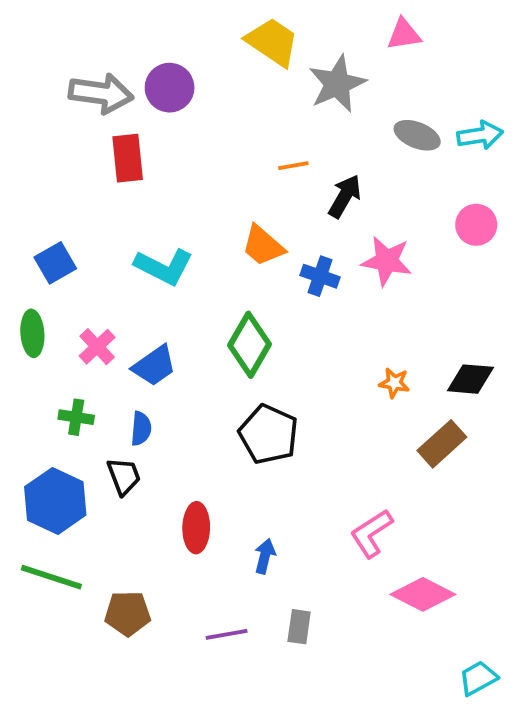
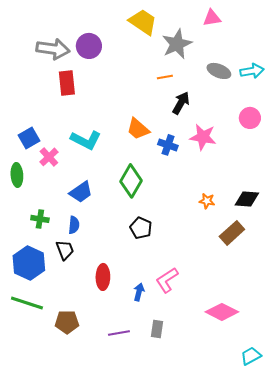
orange line: (293, 166) -> (165, 77), moved
pink cross: (97, 347) -> (49, 157), moved
black pentagon: (269, 434) -> (141, 228), size x0.7
pink L-shape: (371, 533) -> (167, 280), moved

